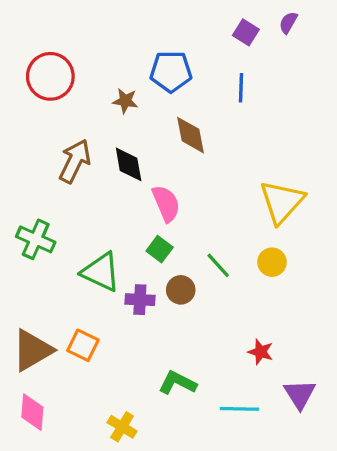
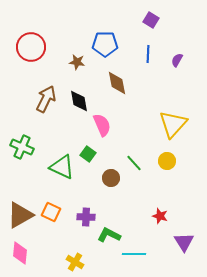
purple semicircle: (288, 23) -> (177, 60), moved
green square: (160, 249) -> (88, 154), moved
purple cross: (140, 300) -> (86, 217), moved
cyan line: (239, 409) -> (134, 254), moved

